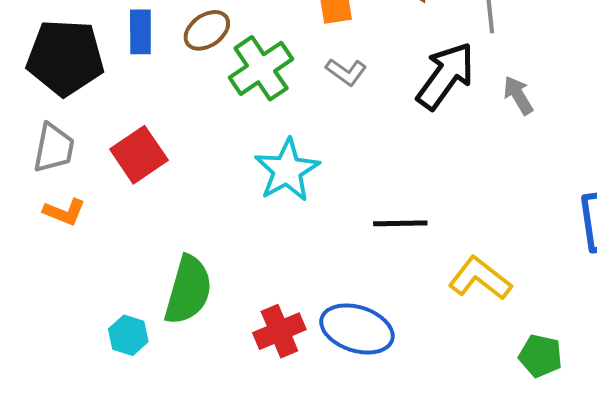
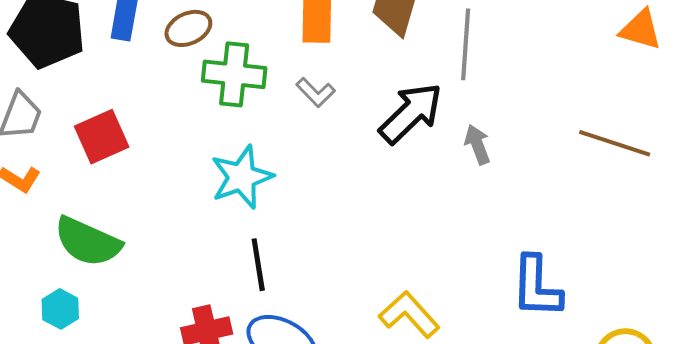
green cross: (261, 68) -> (234, 74), turned 30
black line: (400, 223) -> (258, 265), moved, turned 72
green semicircle: (188, 290) -> (88, 242), moved, turned 88

